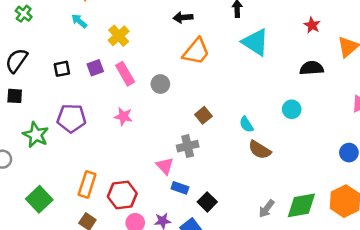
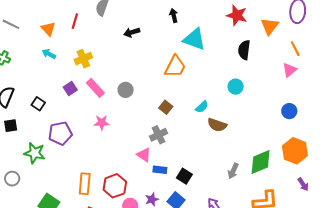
red star: (312, 25) -> (237, 15), size x1.5
yellow cross: (119, 36) -> (83, 59), turned 30
orange trapezoid: (196, 51) -> (175, 67), moved
black semicircle: (312, 68) -> (244, 50), turned -66
black square: (62, 69) -> (38, 104), moved, turned -32
cyan semicircle: (246, 124) -> (202, 107), turned -88

